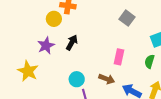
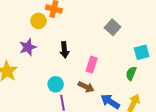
black arrow: (72, 43) -> (64, 50), moved, turned 140
pink rectangle: (119, 57) -> (92, 65), moved

